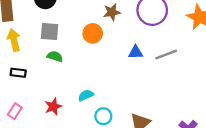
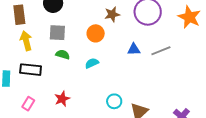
black rectangle: (18, 73) -> (31, 70), size x1.5
cyan semicircle: (86, 95) -> (92, 63), moved
cyan circle: (103, 116) -> (114, 101), moved

